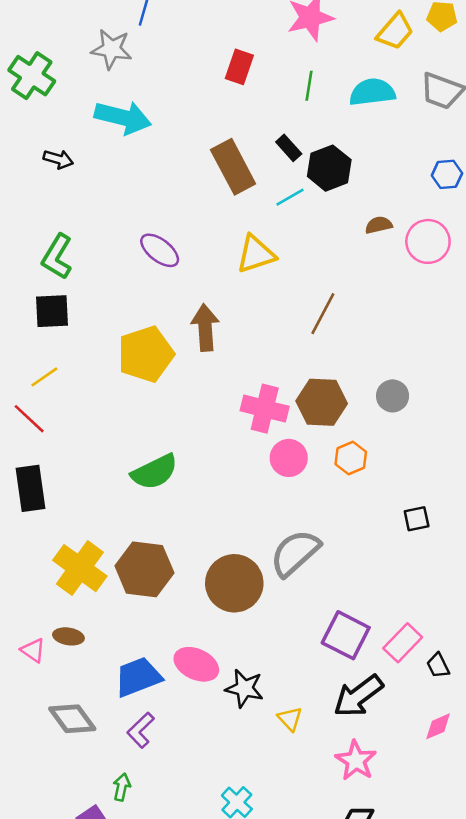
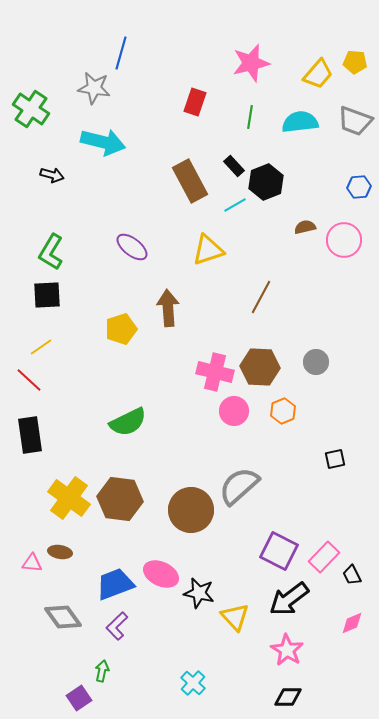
yellow pentagon: (146, 354) -> (121, 329), size x0.7
pink triangle: (33, 650) -> (32, 563), turned -30
yellow triangle: (290, 719) -> (235, 617), size x1.4

